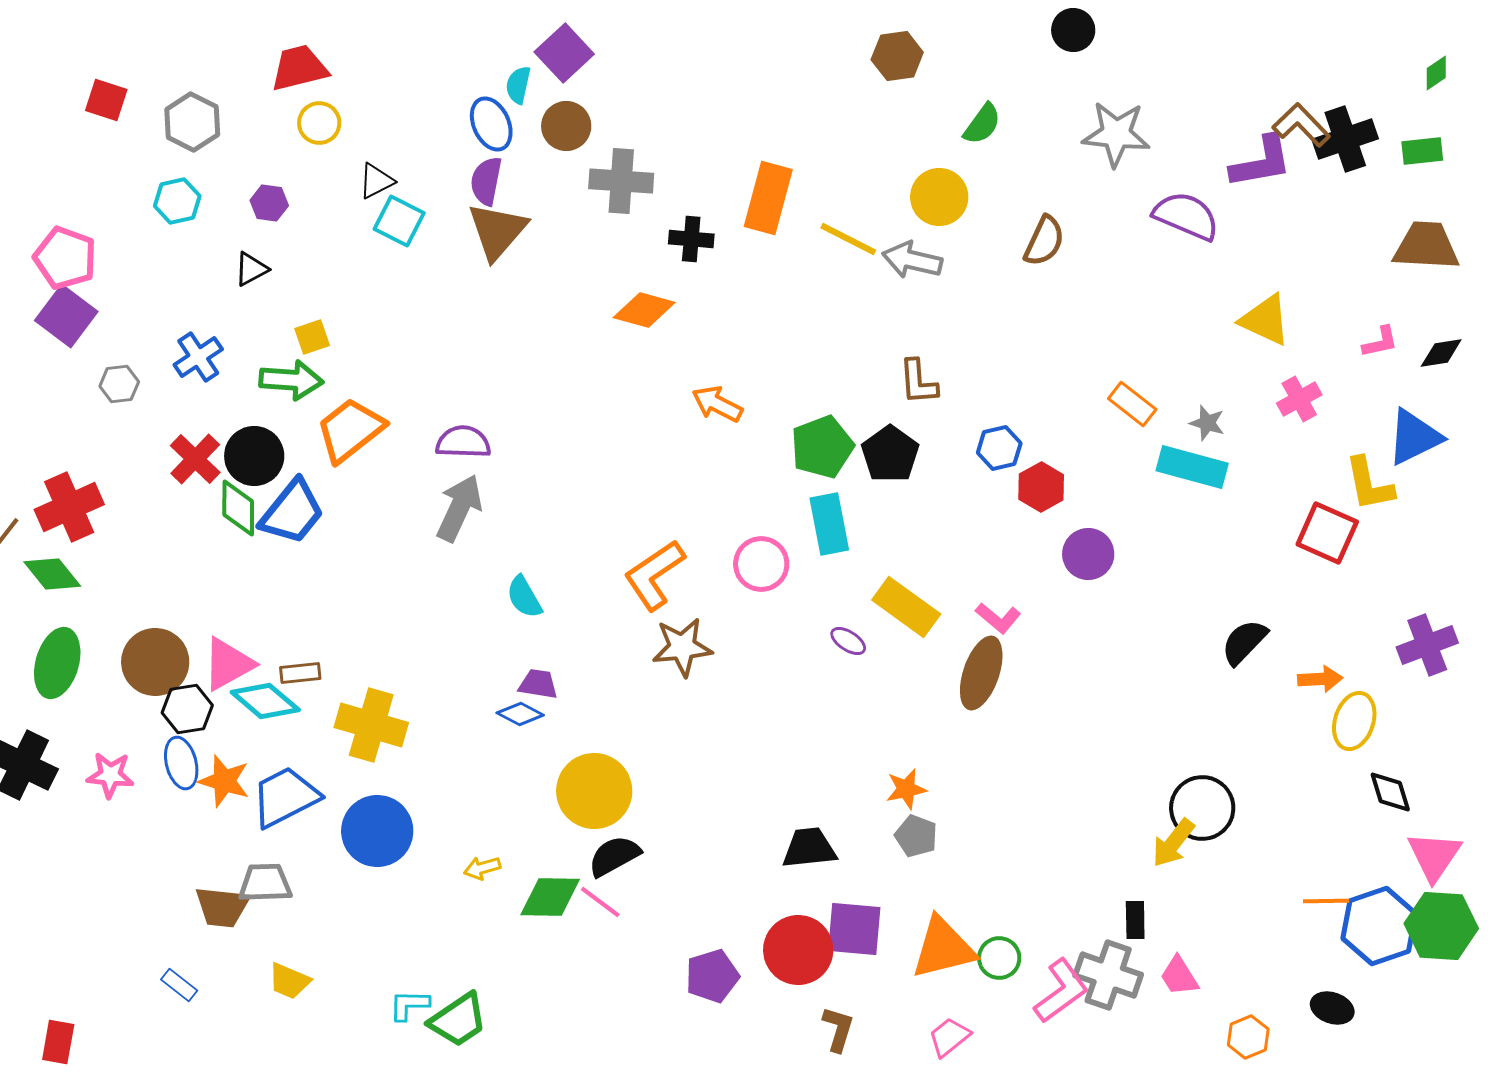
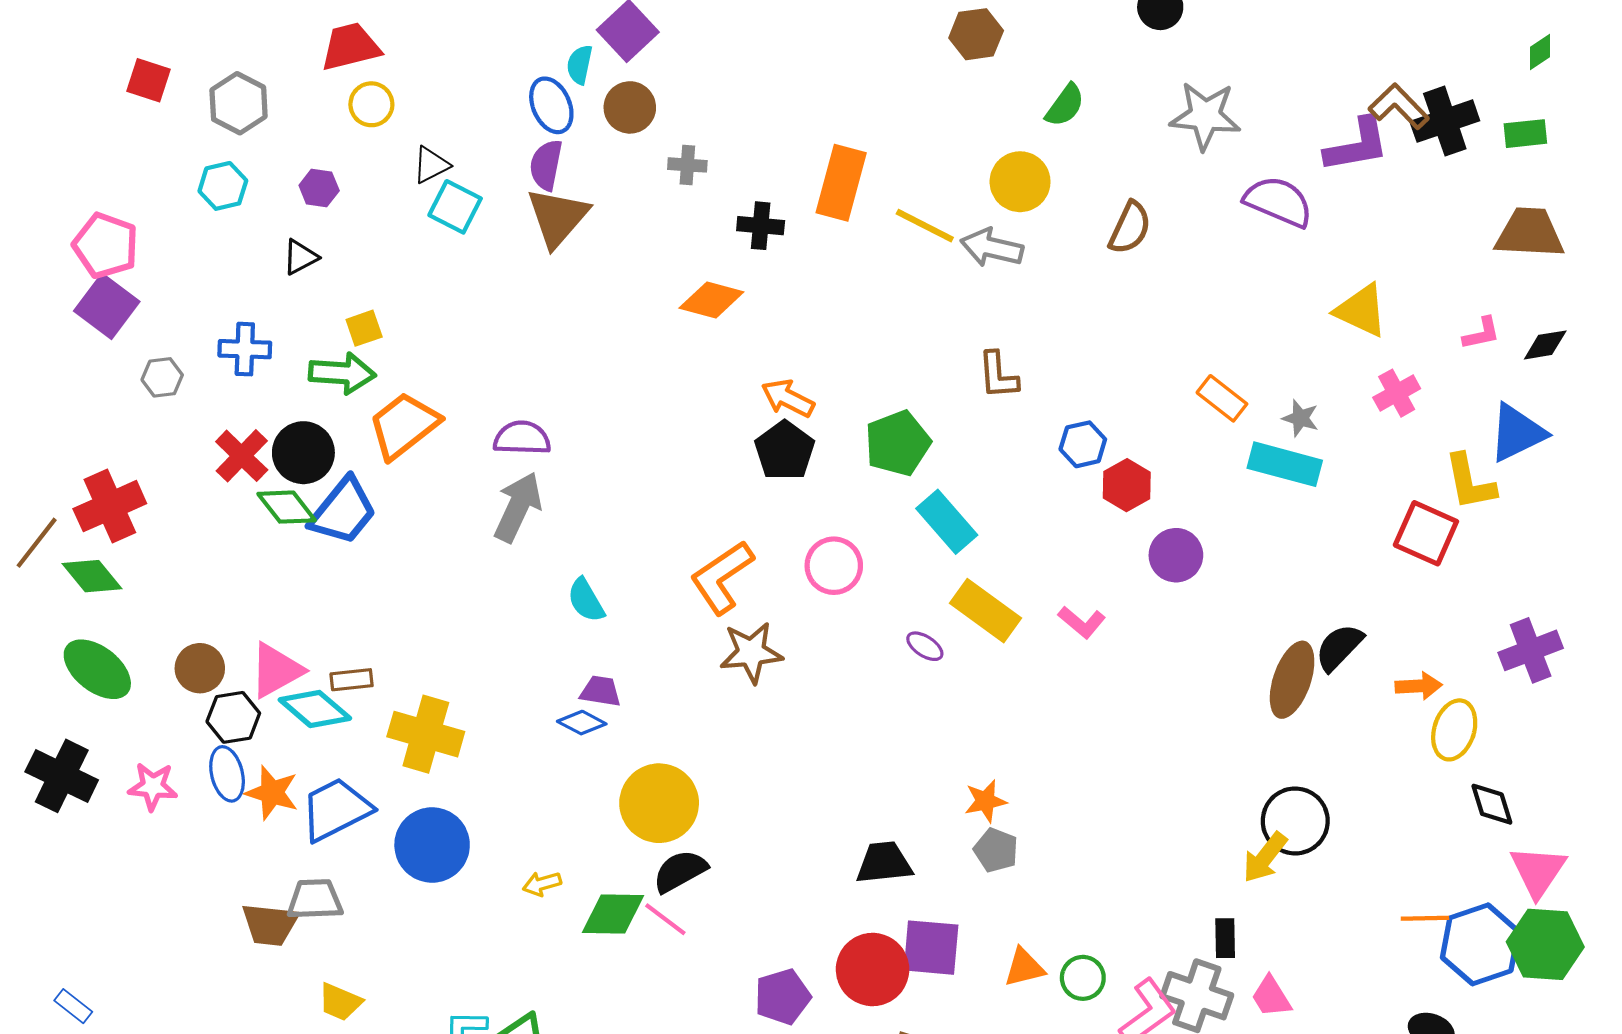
gray cross: (621, 181) -> (687, 165), size x0.6
blue cross: (198, 357) -> (245, 349), turned 36
black pentagon: (890, 454) -> (785, 451), moved
green diamond: (238, 508) -> (287, 507), turned -38
cyan rectangle: (829, 524) -> (947, 522), moved, turned -30
brown circle: (155, 662) -> (200, 668), size x0.7
green ellipse: (57, 663) -> (97, 669), turned -68
brown ellipse: (981, 673) -> (1292, 680), moved
orange triangle: (943, 948) -> (1024, 967), size x0.6
blue rectangle: (179, 985) -> (73, 1006), moved

